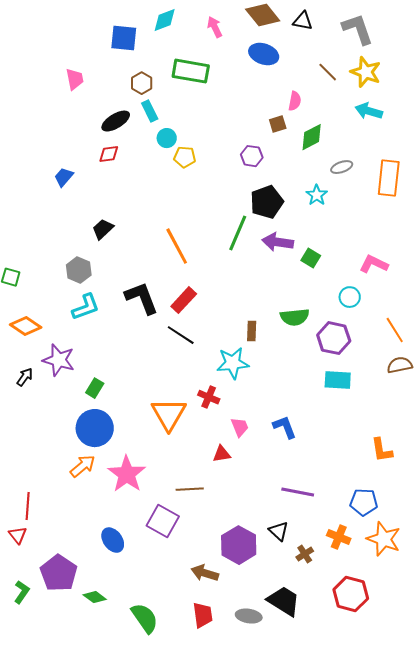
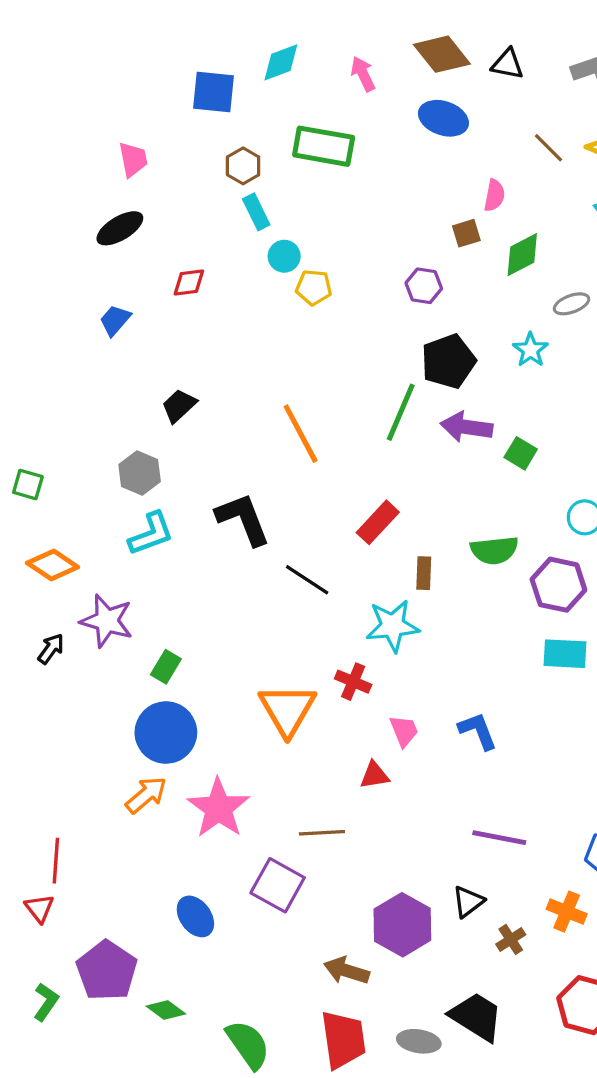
black ellipse: (116, 121) -> (120, 228), moved
red rectangle: (184, 300) -> (378, 522), moved
black triangle: (279, 531) -> (468, 902), turned 40
red trapezoid: (203, 615) -> (343, 1040), size x1.4

